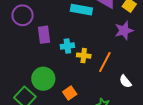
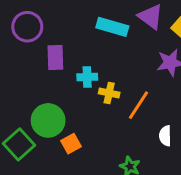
white semicircle: (125, 81) -> (165, 136), turned 32
orange square: (70, 93) -> (71, 144), moved

